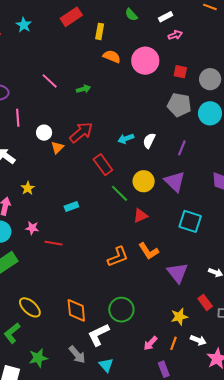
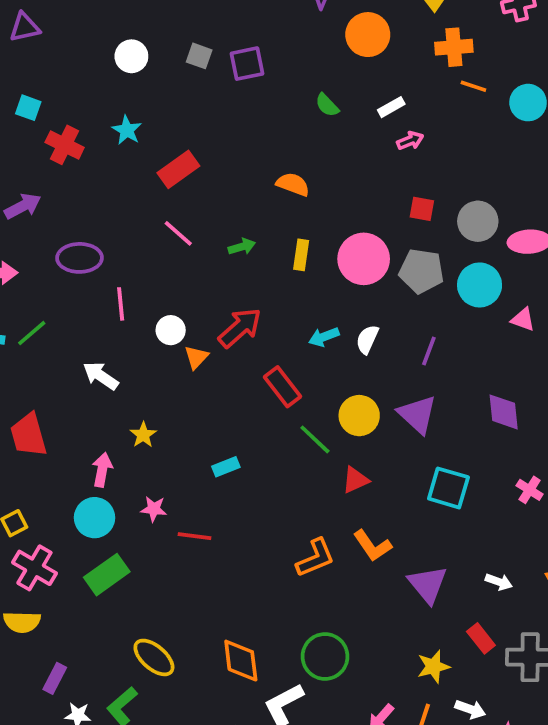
red rectangle: (71, 17) -> (178, 169), moved
yellow rectangle: (100, 31) -> (301, 255), moved
pink circle: (145, 61) -> (364, 259), moved

